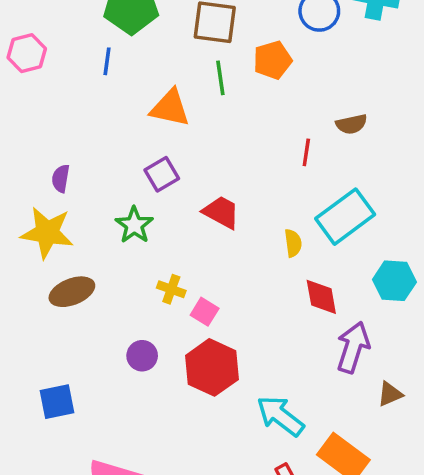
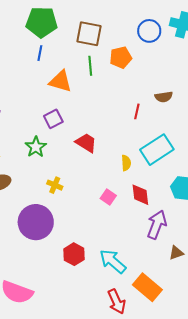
blue line: (107, 61) -> (40, 53), moved
pink square: (205, 312) -> (108, 197), moved
purple circle: (142, 356) -> (36, 222), size x2.0
red hexagon: (212, 367) -> (74, 254), moved, size x0.7

